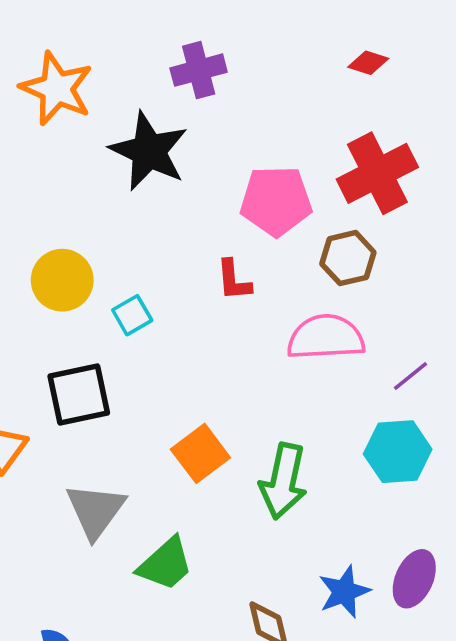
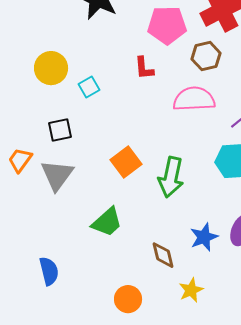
black square: (79, 394) -> (60, 130), size x0.7
gray triangle: (95, 511) -> (57, 175), moved

